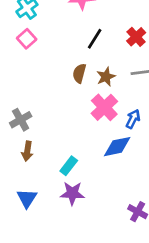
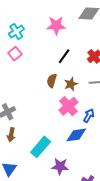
cyan rectangle: (69, 166) -> (41, 147), size x1.5
purple star: (72, 193) -> (60, 166), moved

